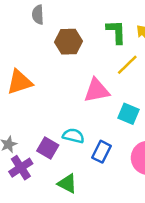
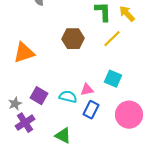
brown hexagon: (68, 42) -> (73, 39), moved
pink triangle: (97, 91) -> (87, 90), moved, size x0.6
purple square: (48, 148) -> (39, 96), moved

